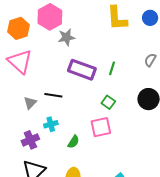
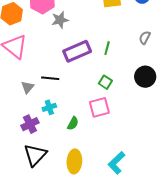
purple rectangle: (82, 70) -> (77, 51), turned -40

